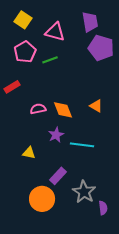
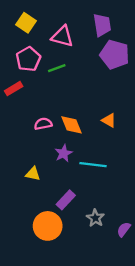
red rectangle: (12, 87) -> (14, 89), moved
gray star: (84, 192) -> (95, 218), size x0.7
purple semicircle: (103, 208) -> (124, 229), moved, turned -136

